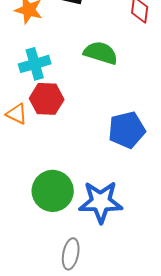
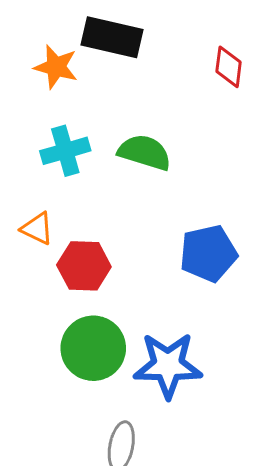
green semicircle: (101, 53) -> (145, 152), moved
red hexagon: (47, 99) -> (84, 266), moved

